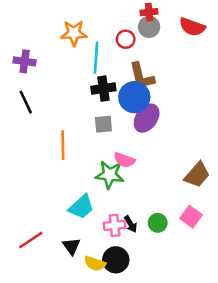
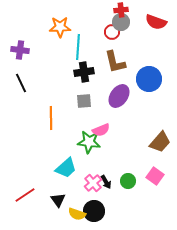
red circle: (126, 39) -> (112, 32), moved
blue circle: (134, 97) -> (149, 79), moved
pink semicircle: (124, 160) -> (101, 130), turned -42
pink cross: (115, 225) -> (93, 183), turned -36

